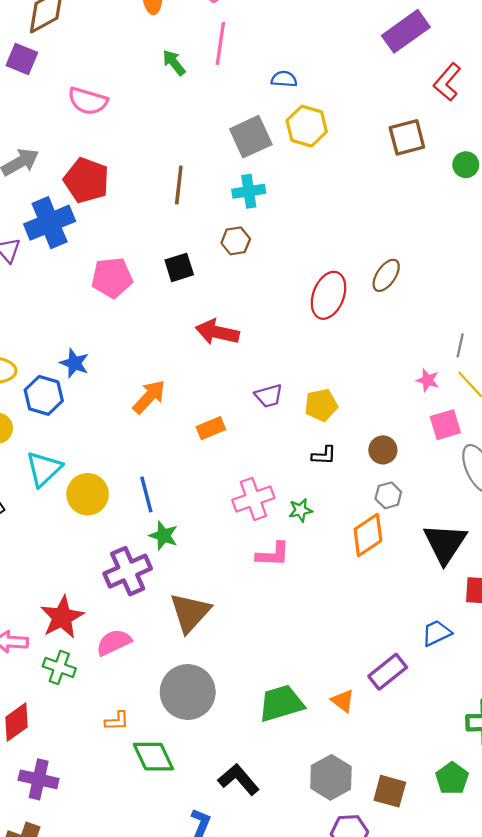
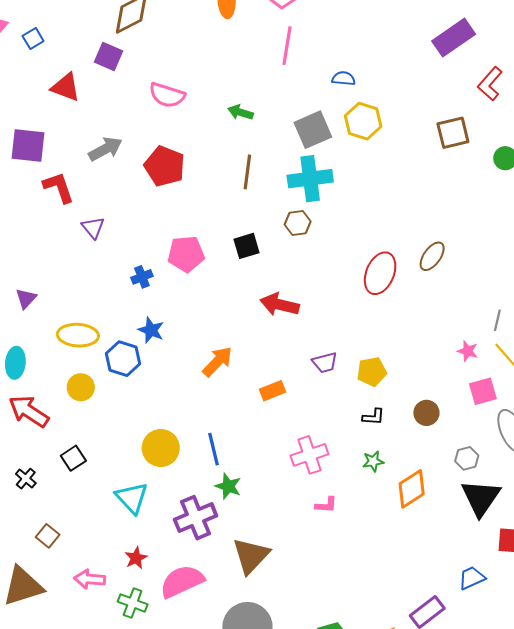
green arrow: (174, 63) -> (240, 112), moved, turned -35
cyan cross: (249, 191) -> (310, 179), size x1.5
blue cross: (50, 223) -> (142, 277), moved, size x0.5
cyan triangle: (44, 469) -> (132, 498), moved, turned -30
gray hexagon: (388, 495) -> (467, 458), moved
green star: (300, 510) -> (373, 461), moved
pink L-shape: (273, 554) -> (326, 505), size x0.7
red star: (62, 617) -> (136, 558), size x0.6
pink semicircle: (114, 642) -> (182, 581), size x1.4

